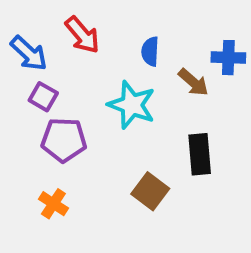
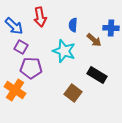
red arrow: (82, 35) -> (40, 17), turned 30
black rectangle: (200, 154) -> (97, 75), turned -54
orange cross: (53, 204) -> (15, 90), moved, size x1.5

